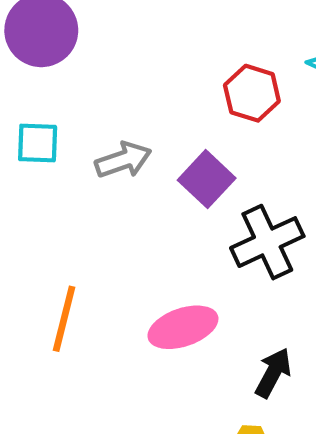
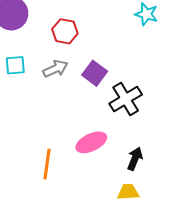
red hexagon: (252, 93) -> (65, 31), moved
orange line: (64, 319) -> (47, 164), moved

